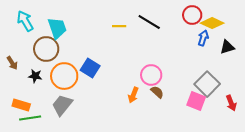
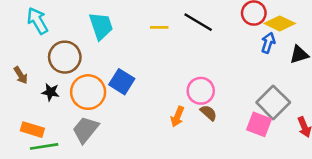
cyan trapezoid: (57, 28) -> (101, 26), moved

